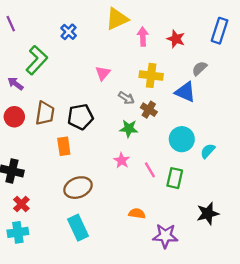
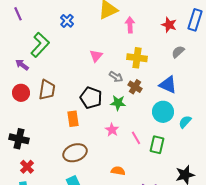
red star: (176, 39) -> (169, 25), moved
blue triangle: (185, 92) -> (168, 85), moved
black pentagon: (80, 117) -> (91, 98), moved, turned 30
orange rectangle: (64, 146) -> (73, 119), moved
orange semicircle: (137, 213) -> (118, 171), moved

